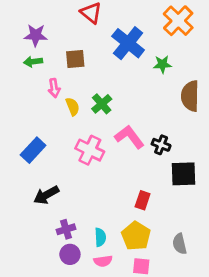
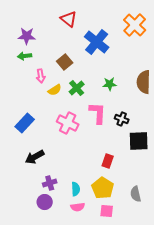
brown square: (75, 59) -> (65, 62), moved, turned -35
green star: (162, 64) -> (110, 84), moved
yellow semicircle: (73, 107) -> (55, 90), turned 80
pink L-shape: (129, 137) -> (98, 113), turned 40
purple circle: (70, 254) -> (45, 202), moved

